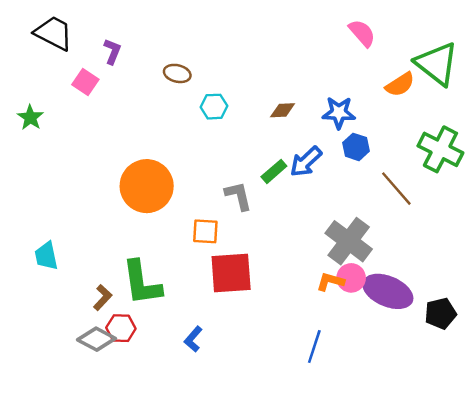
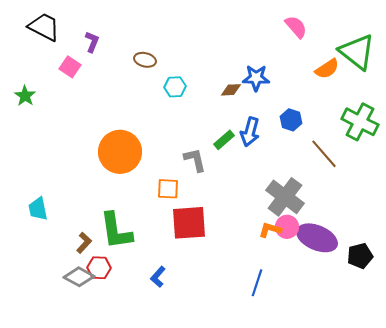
blue star: (339, 113) -> (256, 78), moved
blue arrow: (306, 162) -> (250, 132), turned -32

